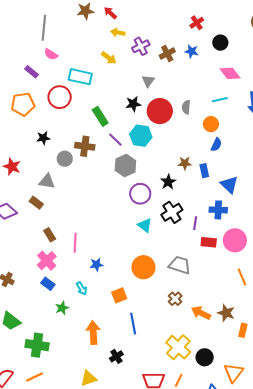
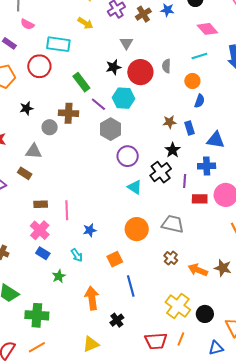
black star: (168, 182) -> (173, 150), moved
blue triangle: (229, 185) -> (216, 140), turned -30
brown rectangle: (50, 235) -> (41, 204), turned -56

